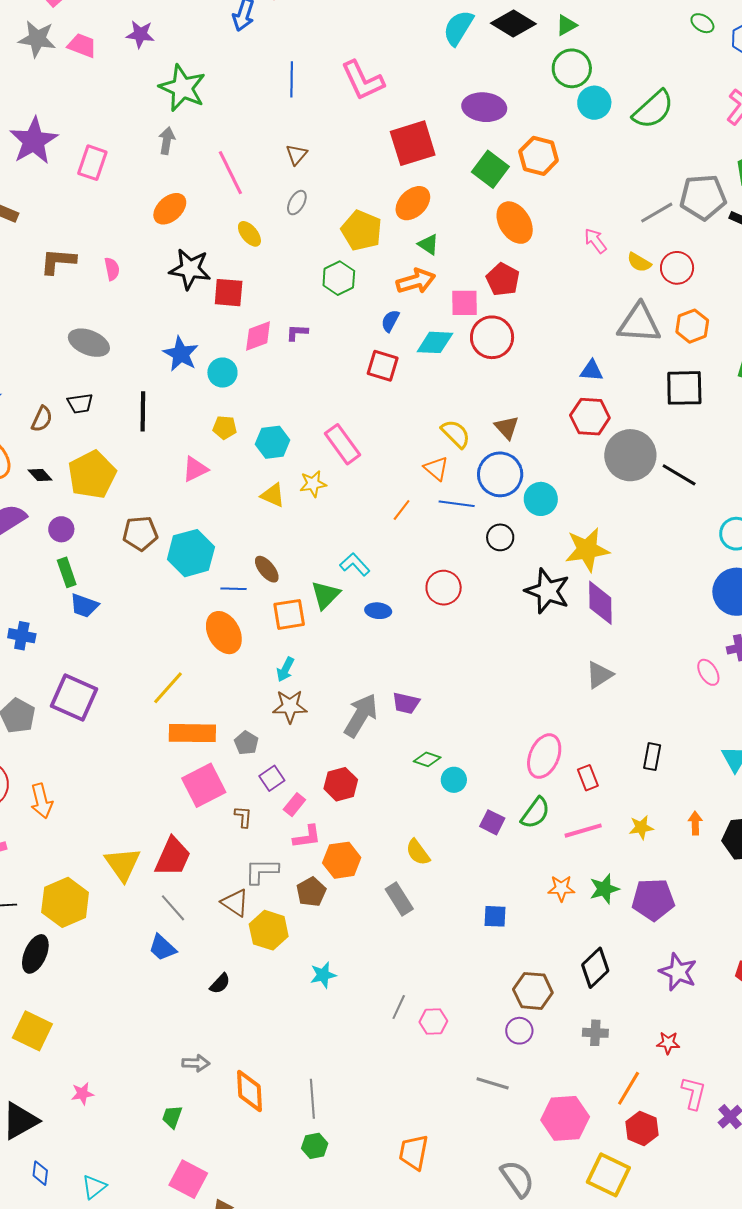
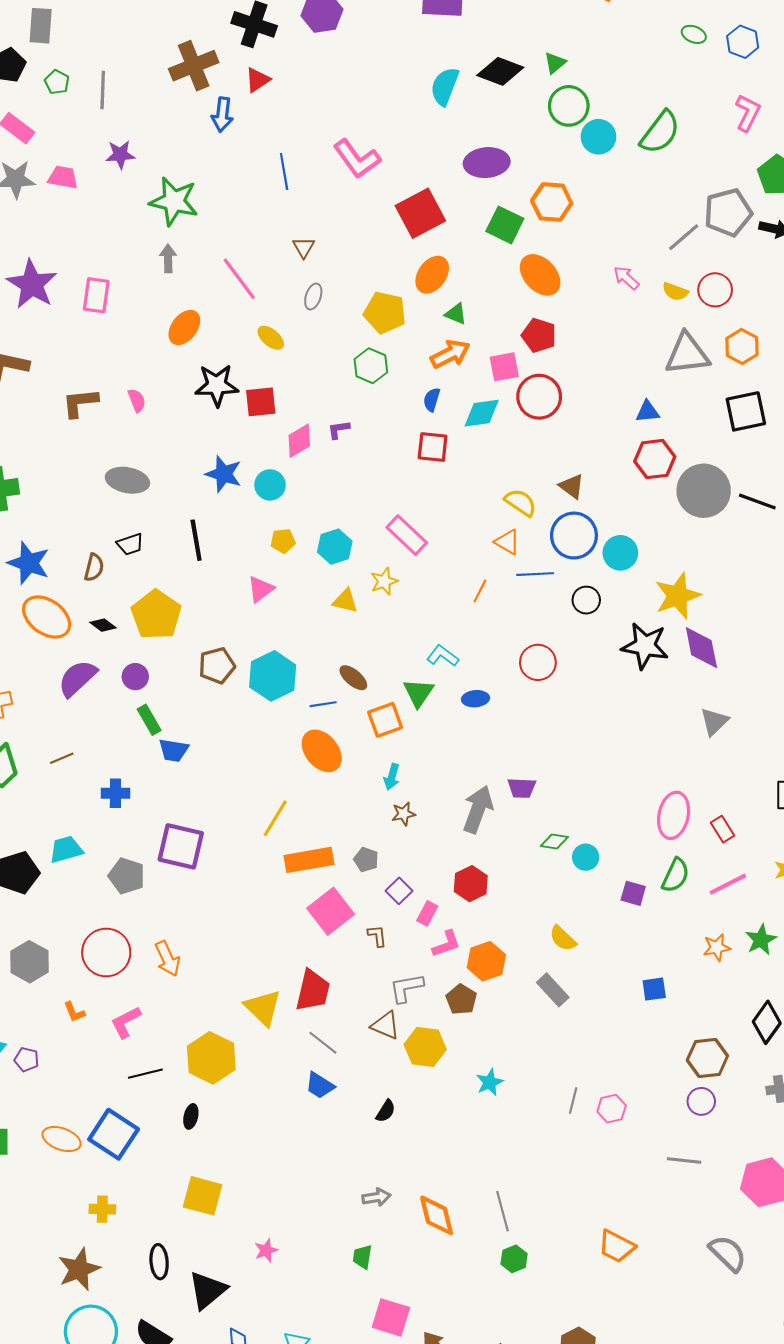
brown star: (290, 706) -> (404, 814), size x0.7
black ellipse: (35, 954) -> (191, 1116), size x0.6
orange trapezoid: (414, 1152) -> (617, 1246), turned -63

